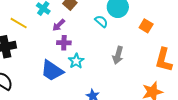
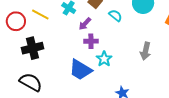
cyan semicircle: (101, 21) -> (115, 15), moved
yellow line: (19, 23) -> (40, 15), moved

